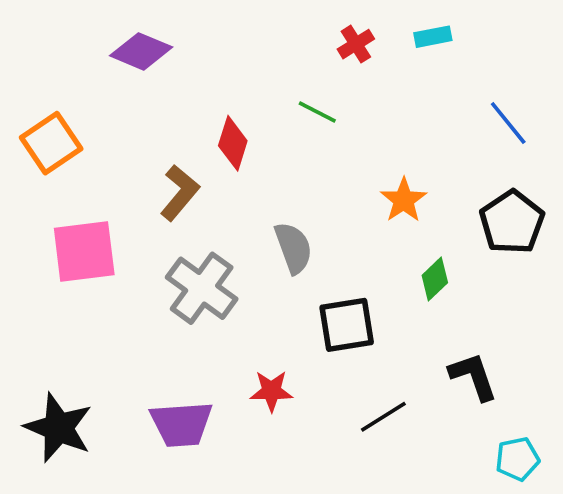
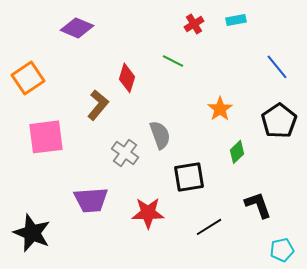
gray cross: (202, 288) -> (125, 153), moved, size x0.7
red star: (271, 391) -> (148, 213), size x1.4
purple trapezoid: (181, 424) -> (91, 200), moved

